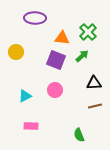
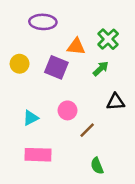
purple square: (56, 60) -> (56, 67), moved
brown line: (95, 106) -> (87, 130), moved, turned -32
pink rectangle: (31, 126) -> (38, 155), size x1.5

